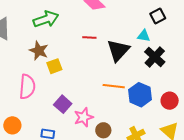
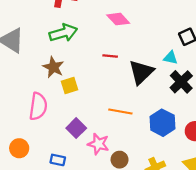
orange line: (114, 86) -> (120, 112), moved
pink star: (84, 117) -> (98, 144), turned 30

